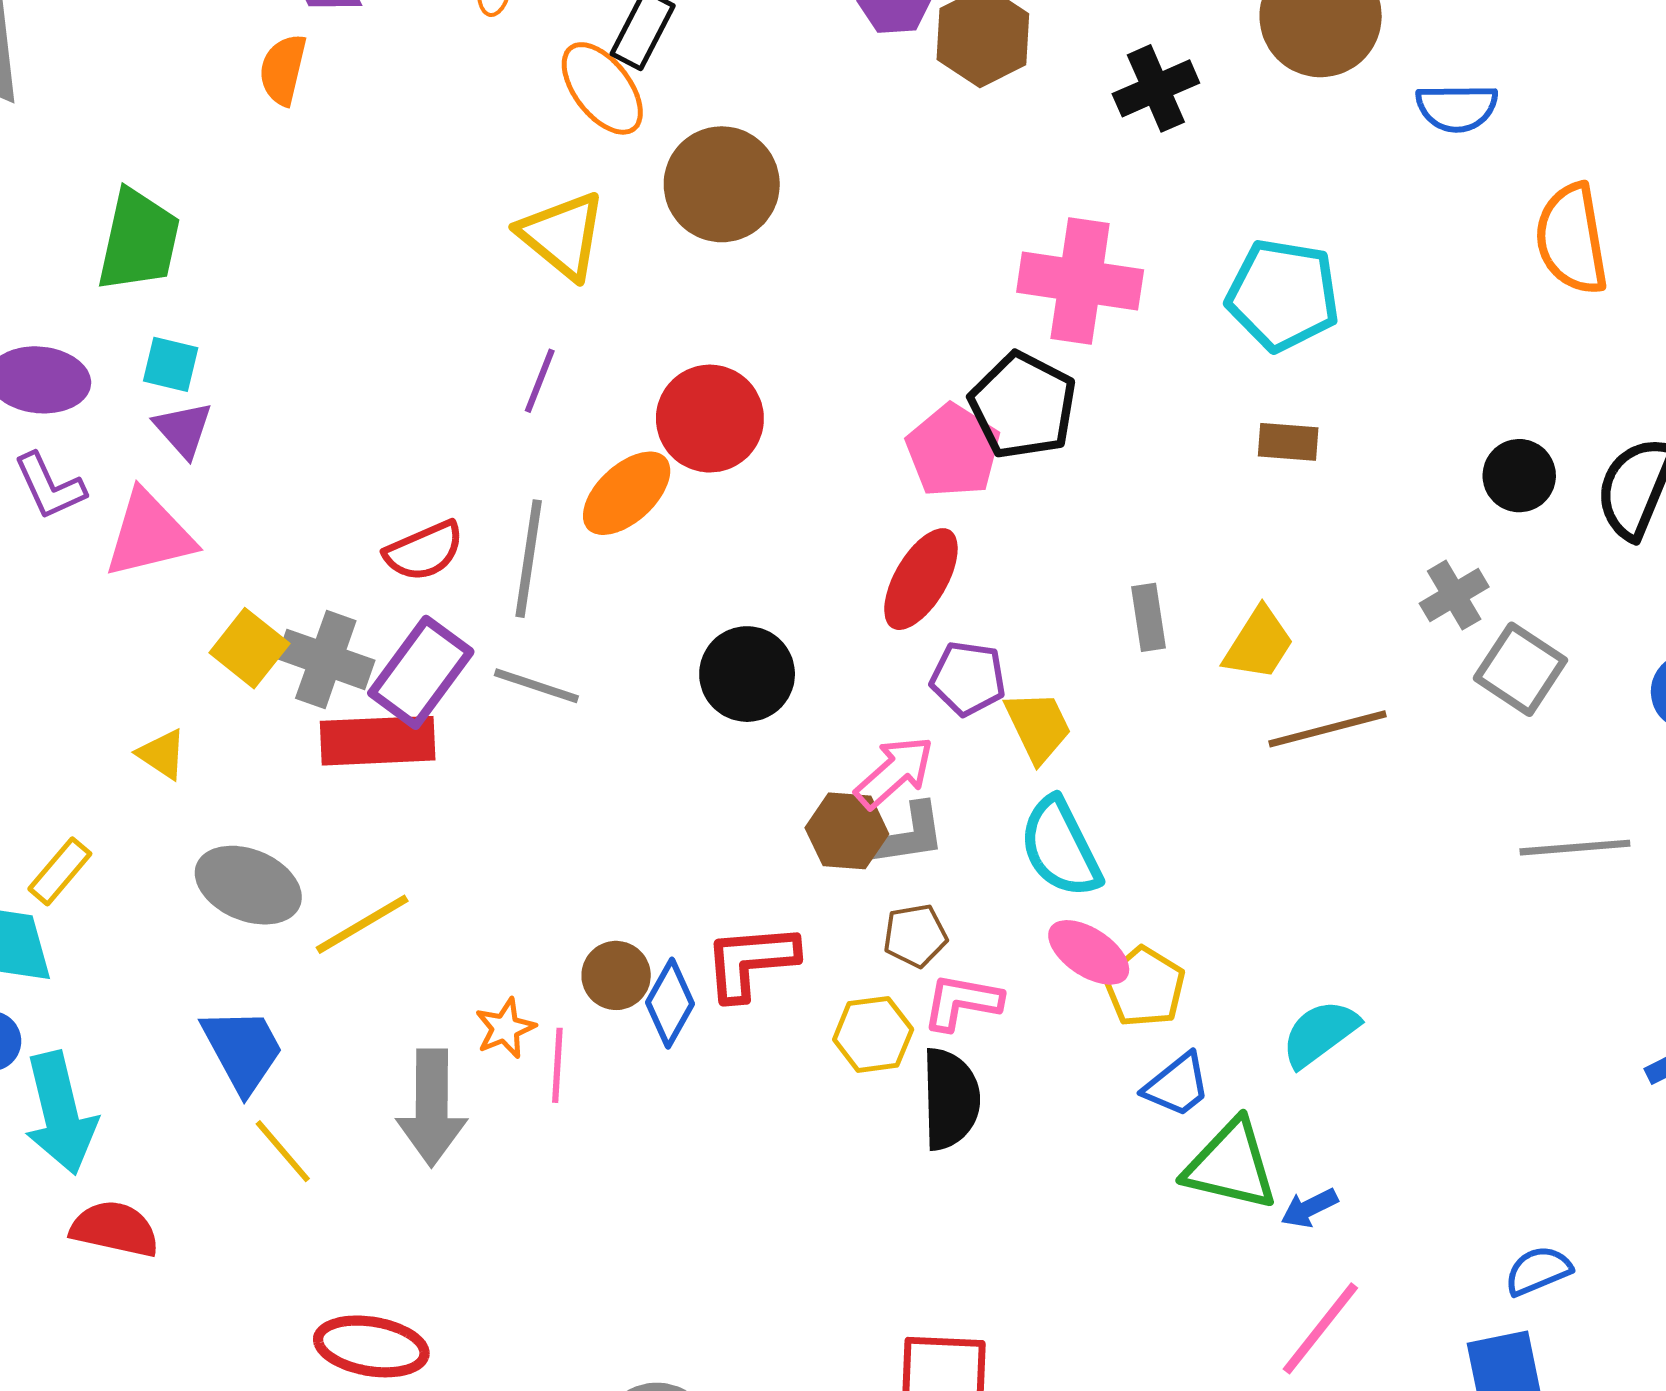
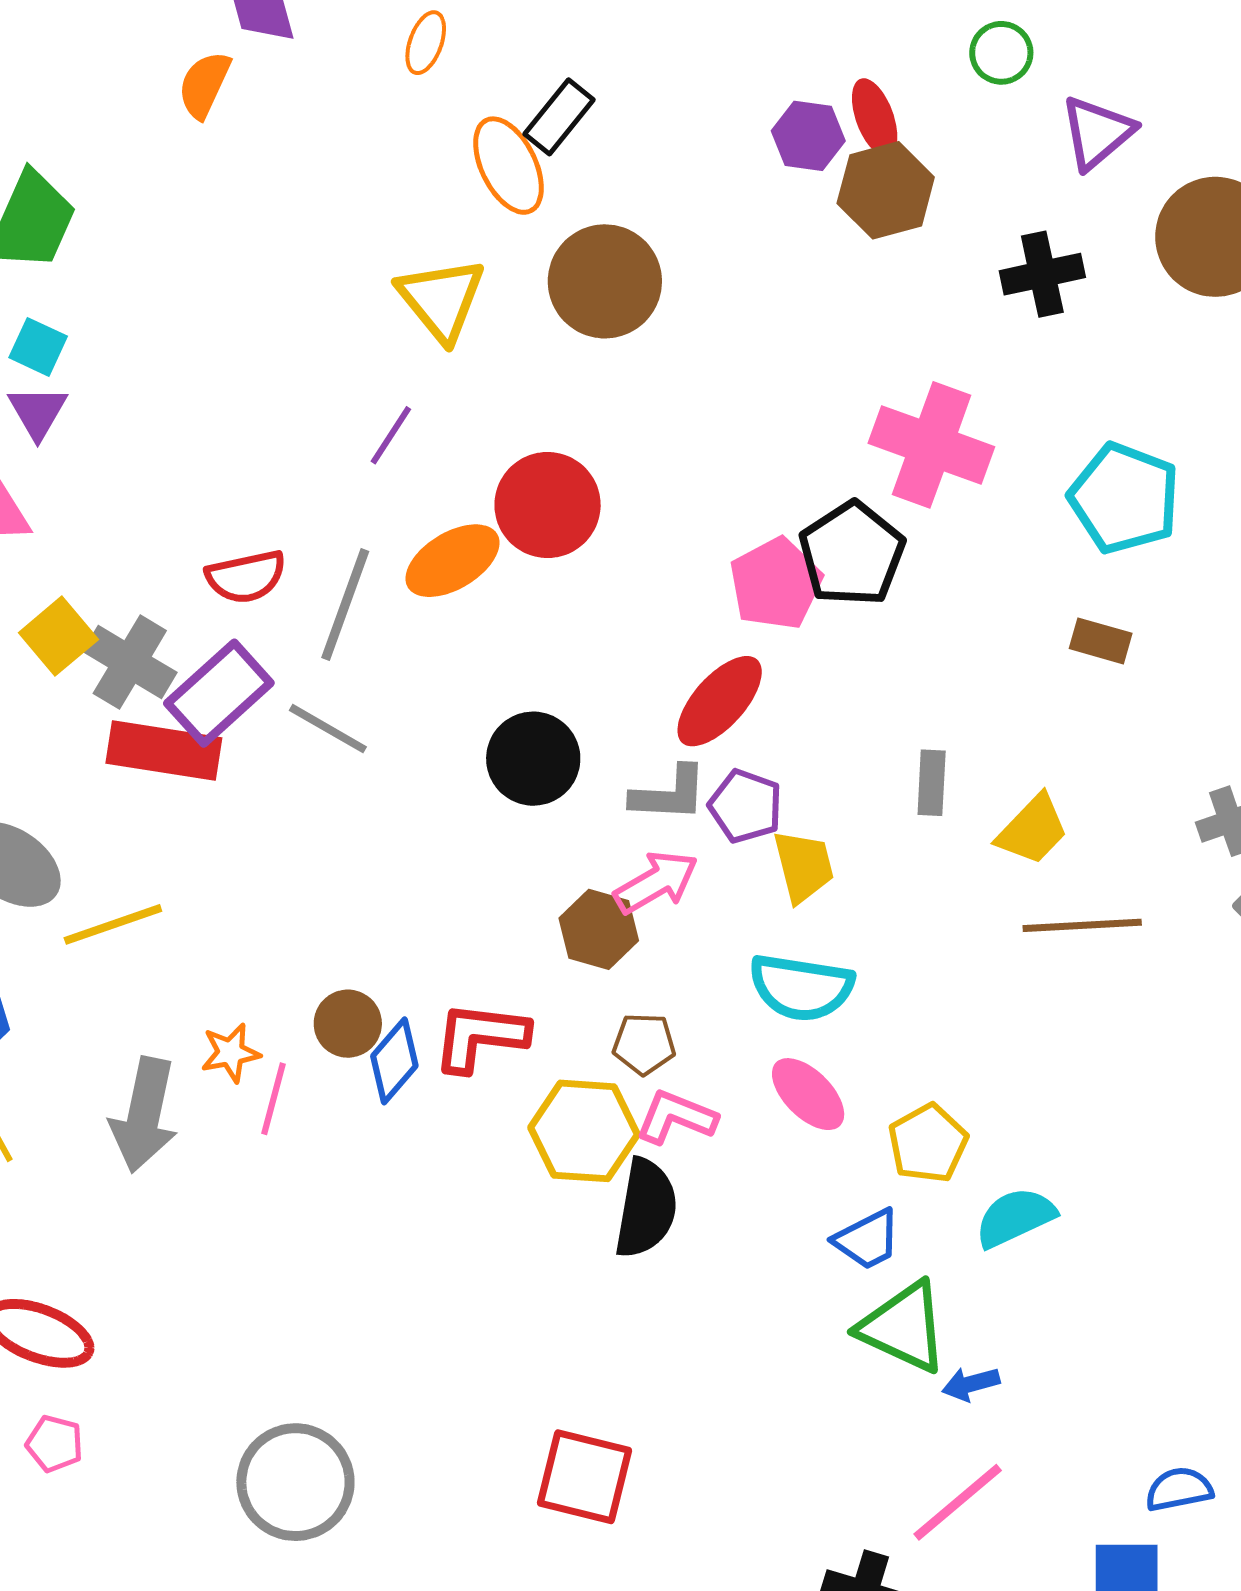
gray L-shape: (908, 835) -> (669, 794), moved
cyan semicircle: (1060, 848) -> (801, 987), turned -66
yellow pentagon: (1145, 987) -> (928, 1143), moved
yellow hexagon: (873, 1034) -> (584, 1131), size x1.4

